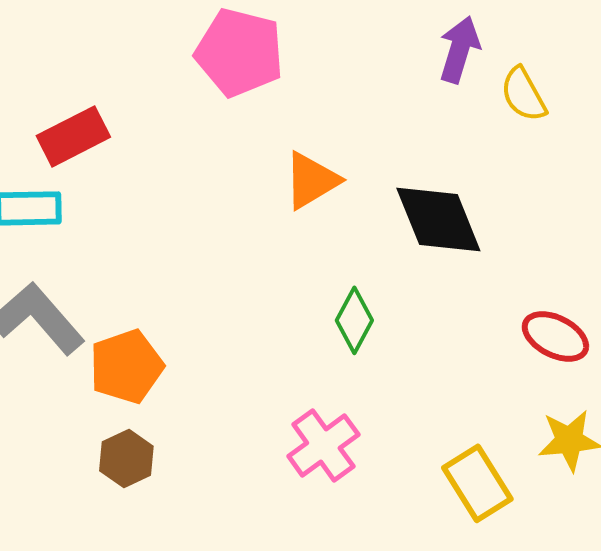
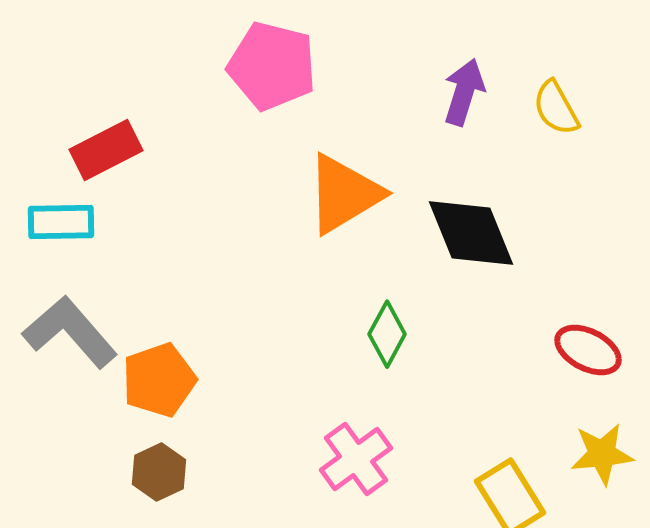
purple arrow: (459, 49) -> (464, 92), moved
orange triangle: (311, 180) -> (344, 194), size x1.4

